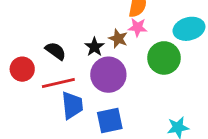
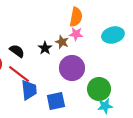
green circle: (164, 58) -> (99, 89), moved
purple circle: (108, 75) -> (72, 68), moved
red line: (58, 83) -> (19, 74), turned 50

